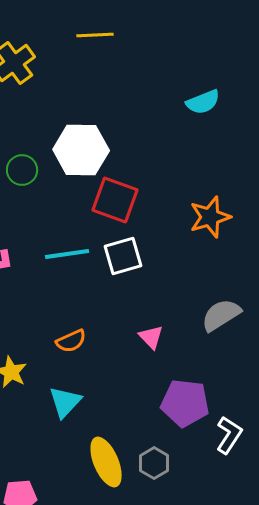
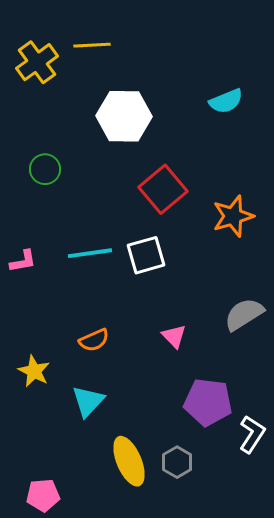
yellow line: (95, 35) -> (92, 45), moved
white hexagon: (81, 150) -> (124, 116), moved
red square: (115, 200) -> (163, 189), moved, turned 30

